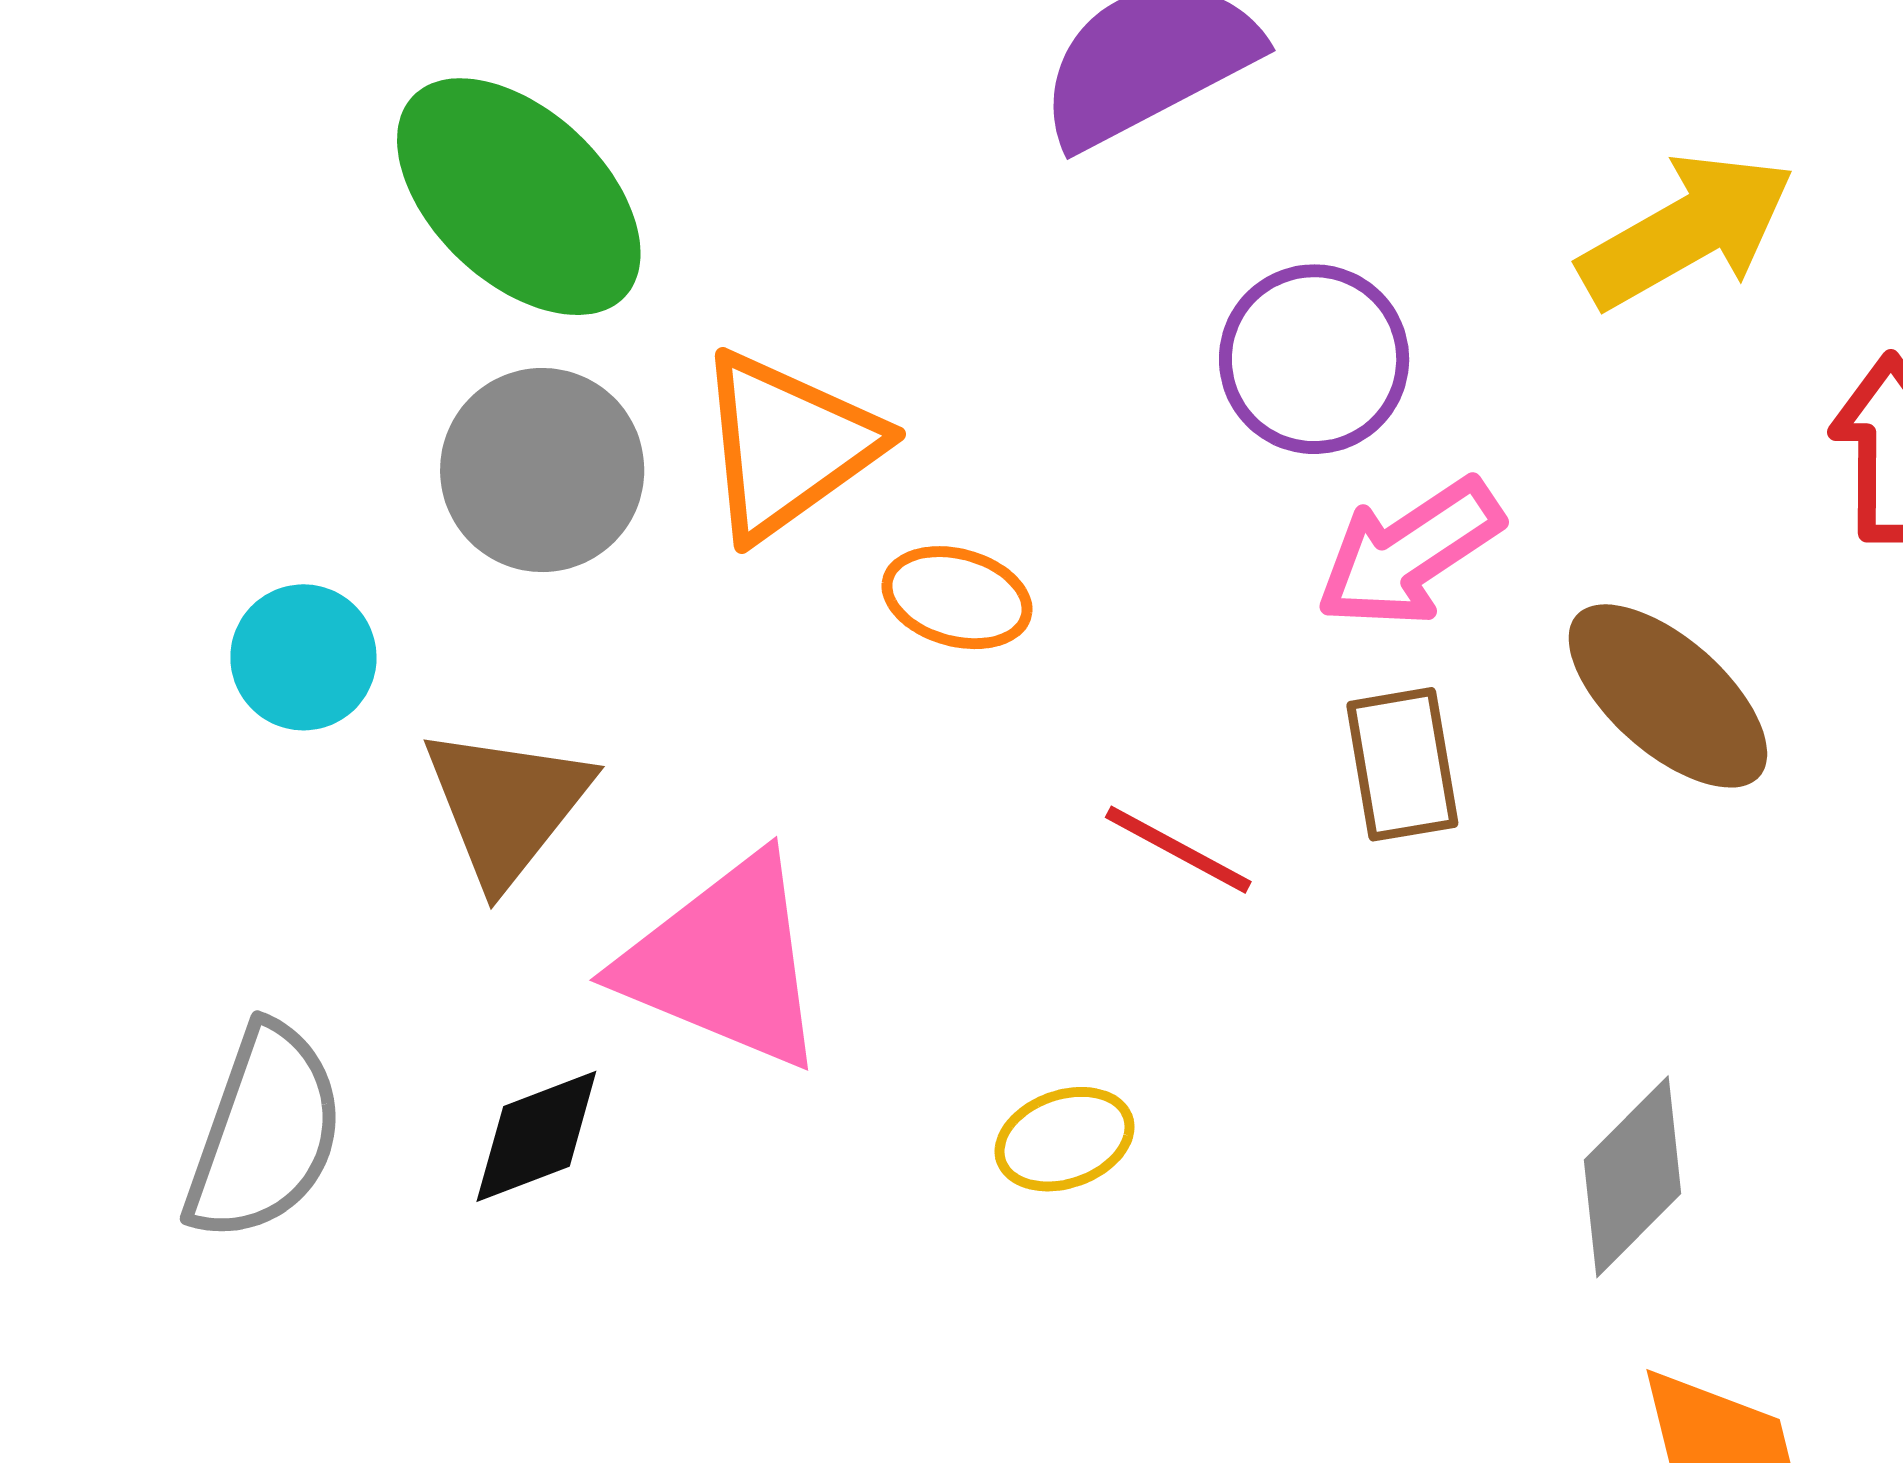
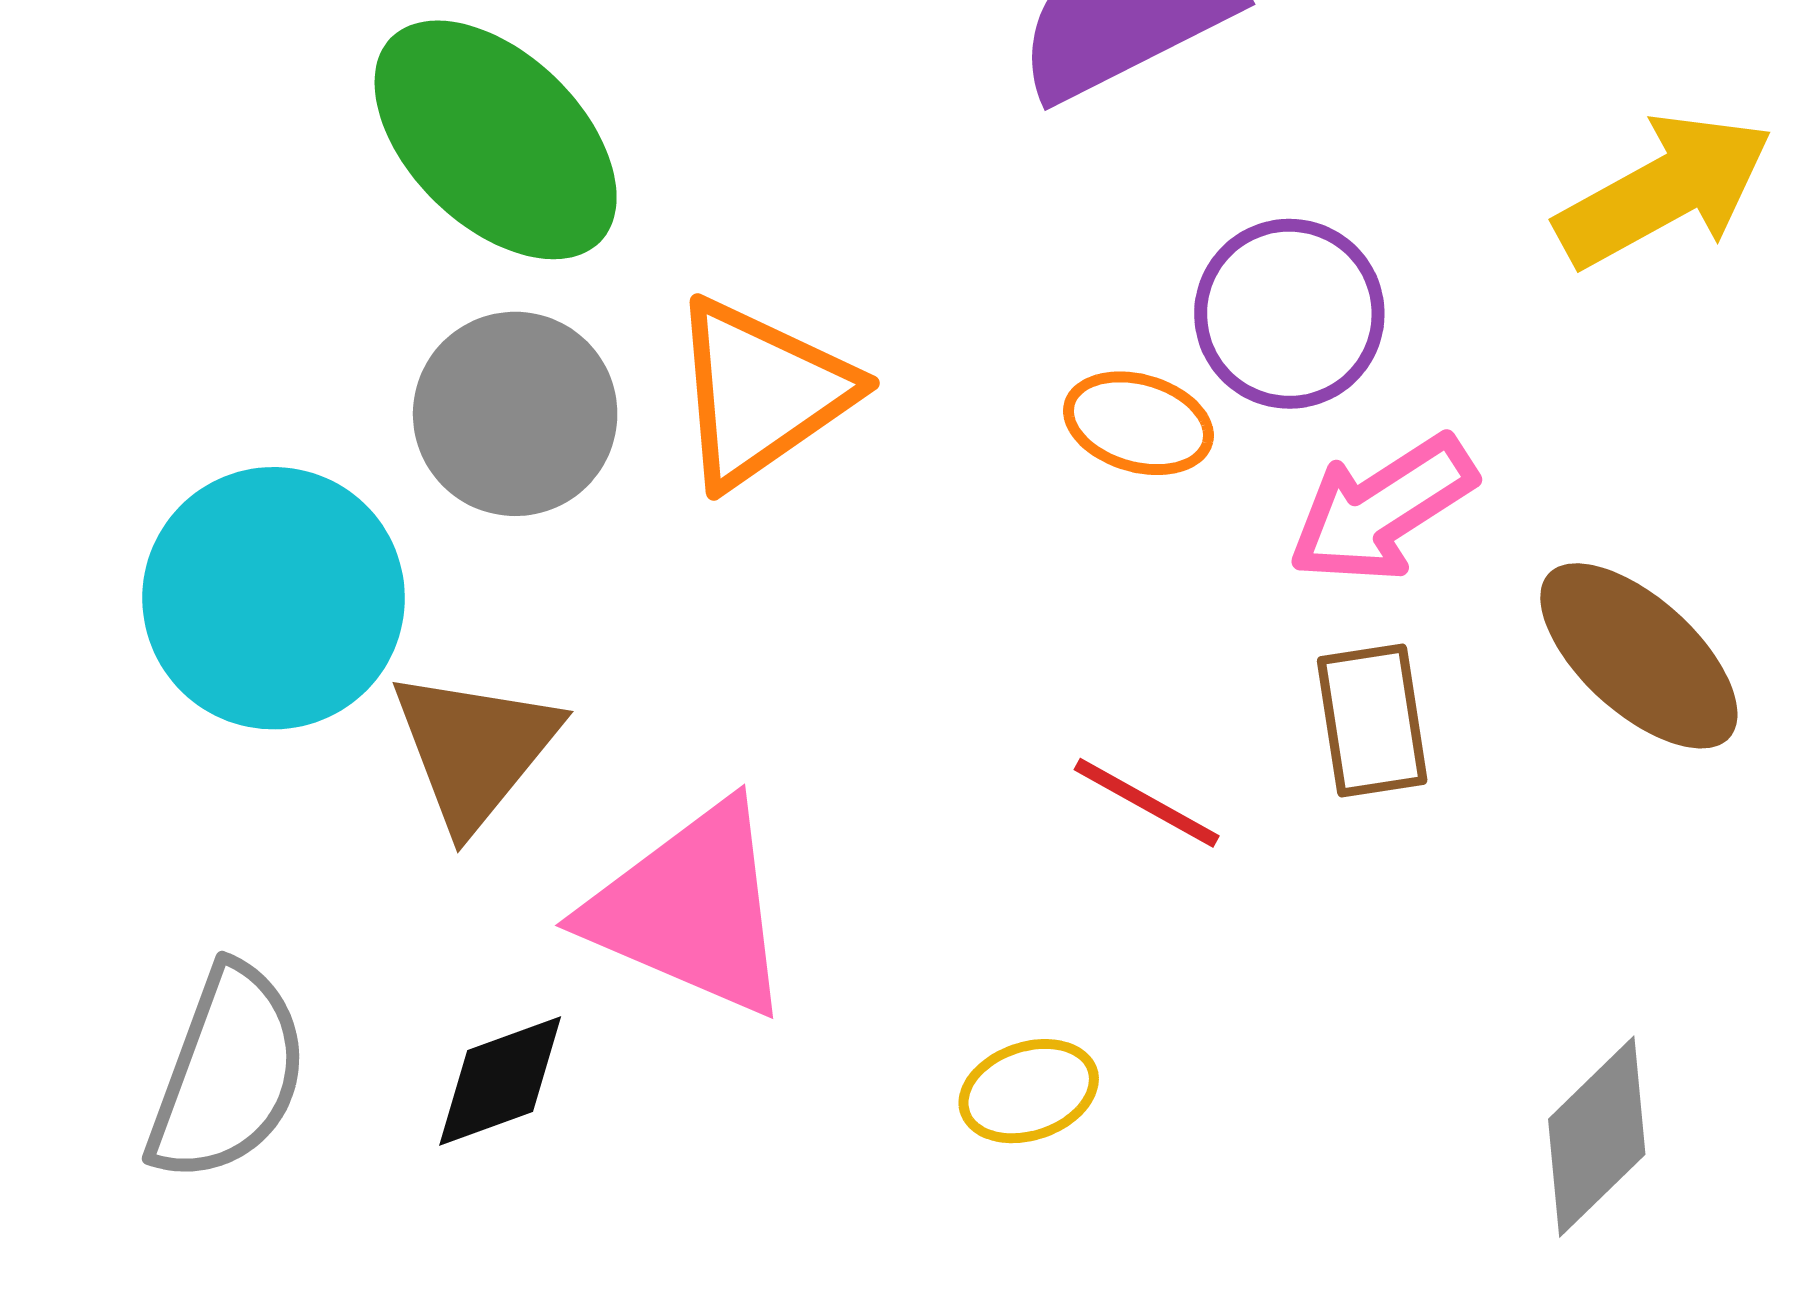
orange ellipse: (957, 598) -> (1138, 423), moved
cyan circle: (303, 657) -> (274, 598), size x1.8

